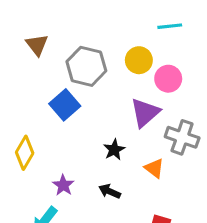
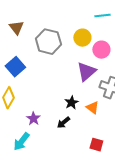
blue square: (65, 105) -> (15, 67), moved
black star: (114, 150) -> (71, 103), moved
black arrow: (110, 191) -> (63, 123), turned -64

